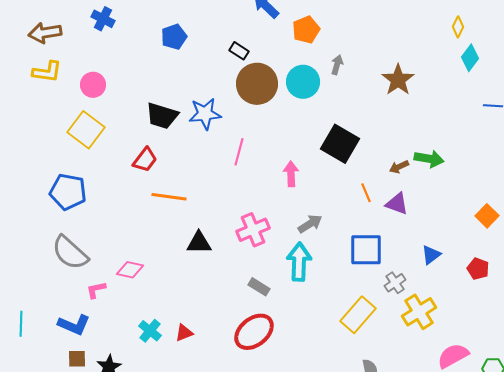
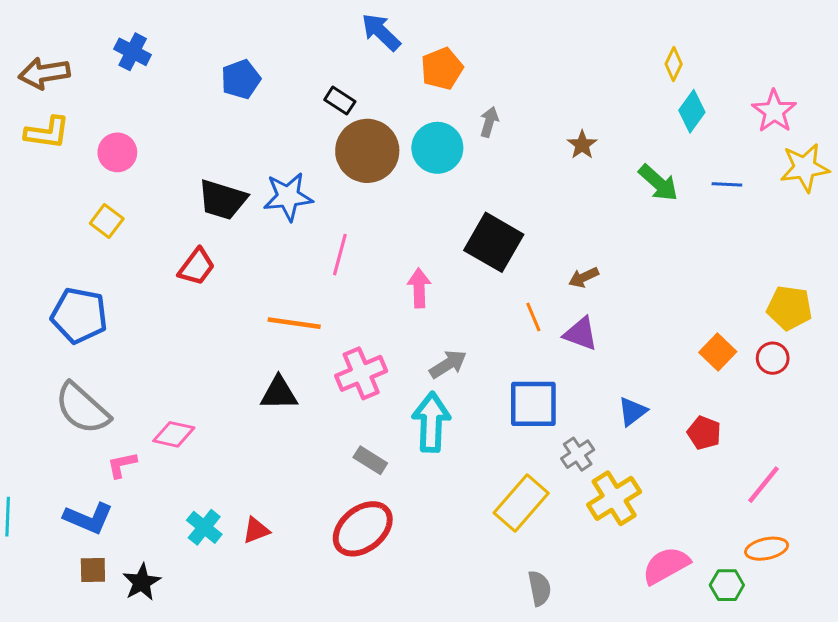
brown star: (398, 80) -> (582, 145), size x0.6
yellow square: (86, 130) -> (107, 221), size x0.6
green arrow: (429, 159) -> (658, 183), moved, turned 32
orange line: (169, 197) -> (294, 323), moved

